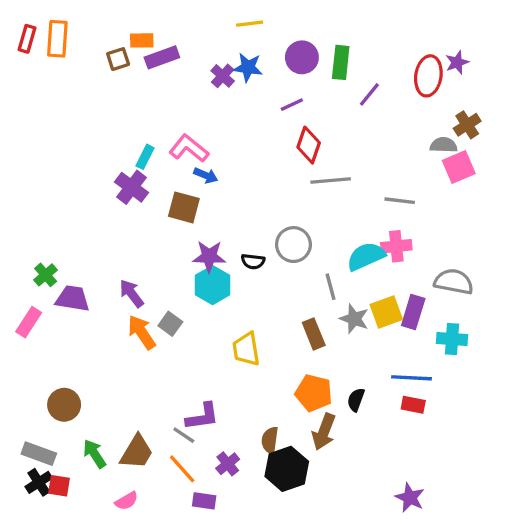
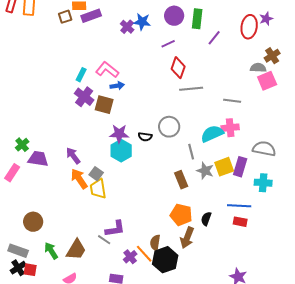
blue arrow: (206, 175) -> (117, 86), turned -32
purple cross: (132, 187) -> (84, 97), moved
yellow trapezoid: (246, 349) -> (98, 189), moved
orange line: (182, 469) -> (144, 254), moved

